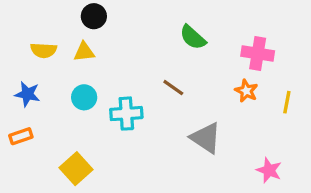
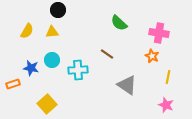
yellow semicircle: (44, 50) -> (27, 31), turned -63
blue star: (27, 94) -> (31, 68), moved
yellow line: (287, 102) -> (168, 77), moved

